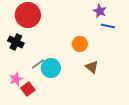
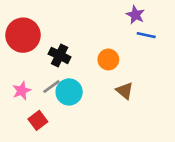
red circle: (28, 15) -> (23, 35), moved
black cross: (16, 42) -> (60, 55), moved
pink star: (16, 79) -> (22, 91), moved

